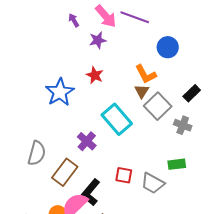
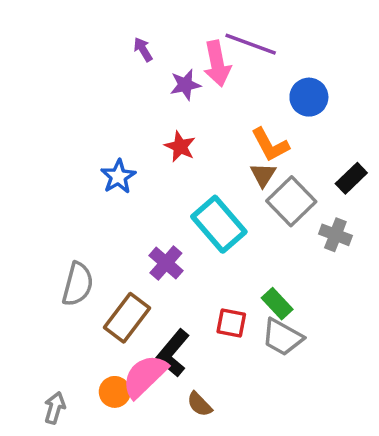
pink arrow: (106, 16) -> (217, 64), moved, turned 30
blue star: (60, 92) -> (118, 177), size x0.7
green rectangle: (177, 164) -> (277, 304), moved, turned 54

